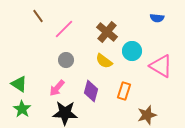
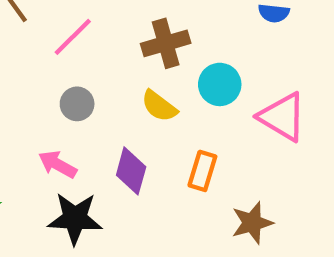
brown cross: (107, 32) -> (166, 43), turned 35
pink arrow: (57, 88) -> (58, 164), turned 78

